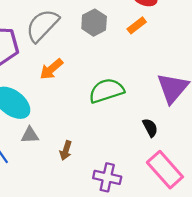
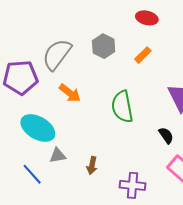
orange rectangle: (137, 25) -> (143, 55), moved
orange arrow: (51, 69) -> (70, 93), turned -95
green semicircle: (106, 91) -> (122, 107), turned -76

